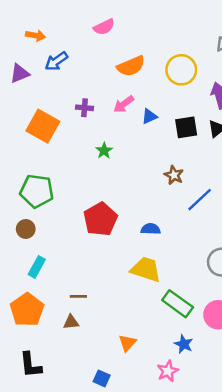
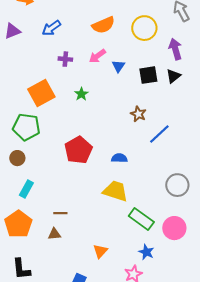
blue arrow: (56, 61) -> (51, 28), moved
blue triangle: (149, 116) -> (118, 66), turned -32
orange square: (43, 126) -> (41, 93), moved, turned 32

